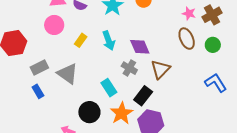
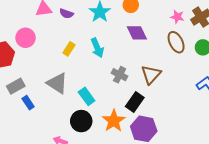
pink circle: (54, 25) -> (26, 38), moved
purple diamond: (140, 47) -> (137, 33), moved
gray rectangle: (39, 67) -> (16, 86), moved
cyan rectangle: (109, 88) -> (87, 96), moved

